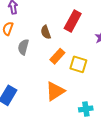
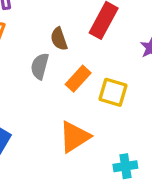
gray semicircle: (23, 47) -> (40, 66), moved

